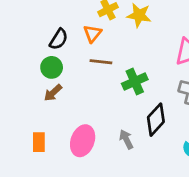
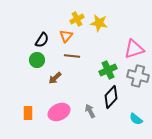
green cross: (135, 82) -> (108, 70), moved
brown arrow: (53, 93) -> (55, 78), moved
pink ellipse: (83, 141) -> (59, 112), turned 45

